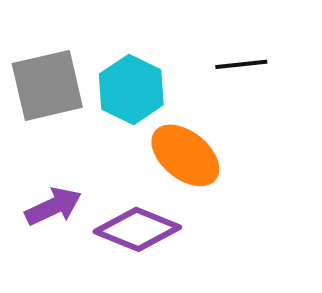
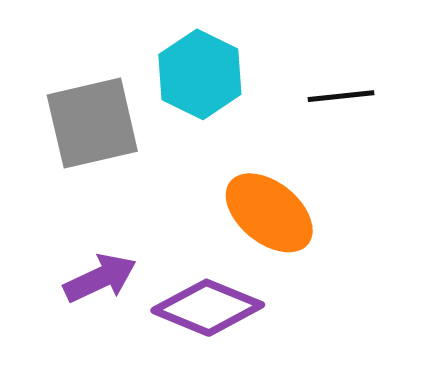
cyan hexagon: (131, 89) -> (200, 74), moved

